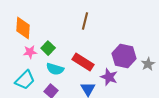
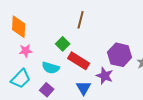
green square: (48, 48) -> (63, 44), moved

